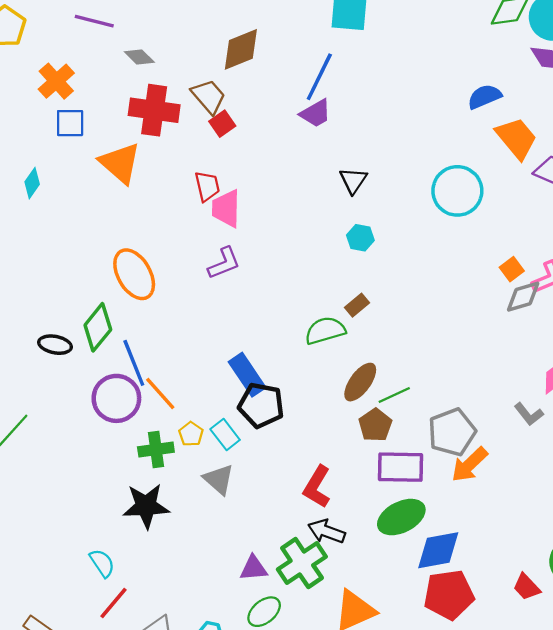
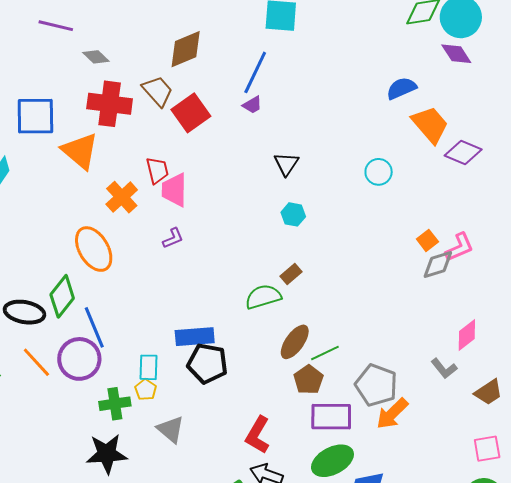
orange cross: (56, 81) -> (122, 197), moved
purple trapezoid: (316, 113) -> (252, 105), size x0.7
blue square: (70, 123) -> (35, 116), size x1.5
red square: (222, 124) -> (191, 113), moved, size x1.6
cyan circle: (457, 191) -> (379, 172), size x0.6
purple L-shape: (224, 263) -> (173, 238), size x0.7
black ellipse: (55, 345) -> (25, 312), size x1.4
blue rectangle: (247, 375) -> (195, 337), turned -60
orange line: (160, 393) -> (36, 362), moved
gray pentagon: (452, 432) -> (376, 385), turned -30
cyan rectangle: (225, 434) -> (148, 367), moved, turned 40

